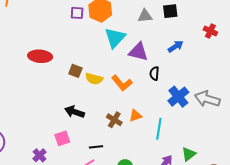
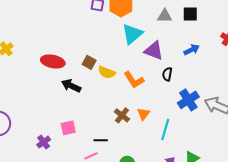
red ellipse: (40, 56) -> (53, 61), moved
black arrow: (75, 112) -> (71, 86), moved
orange triangle: (135, 116) -> (143, 114), turned -40

